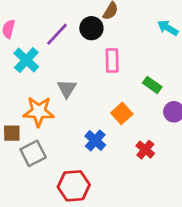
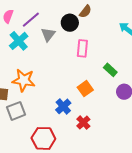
purple line: (57, 34) -> (31, 20), moved
gray triangle: (67, 89) -> (48, 35), moved
red cross: (145, 150) -> (83, 123), moved

